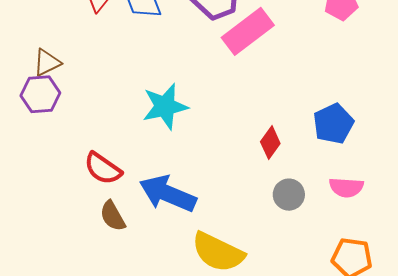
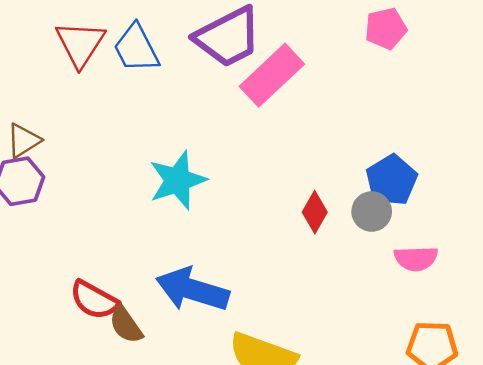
red semicircle: (103, 168) -> (94, 300), moved
gray circle: (289, 195) -> (372, 212), moved

